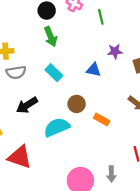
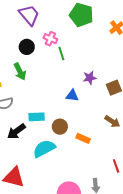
green line: (101, 17) -> (61, 54), moved
green arrow: (51, 36) -> (20, 71), moved
cyan rectangle: (54, 73) -> (37, 117), moved, turned -42

